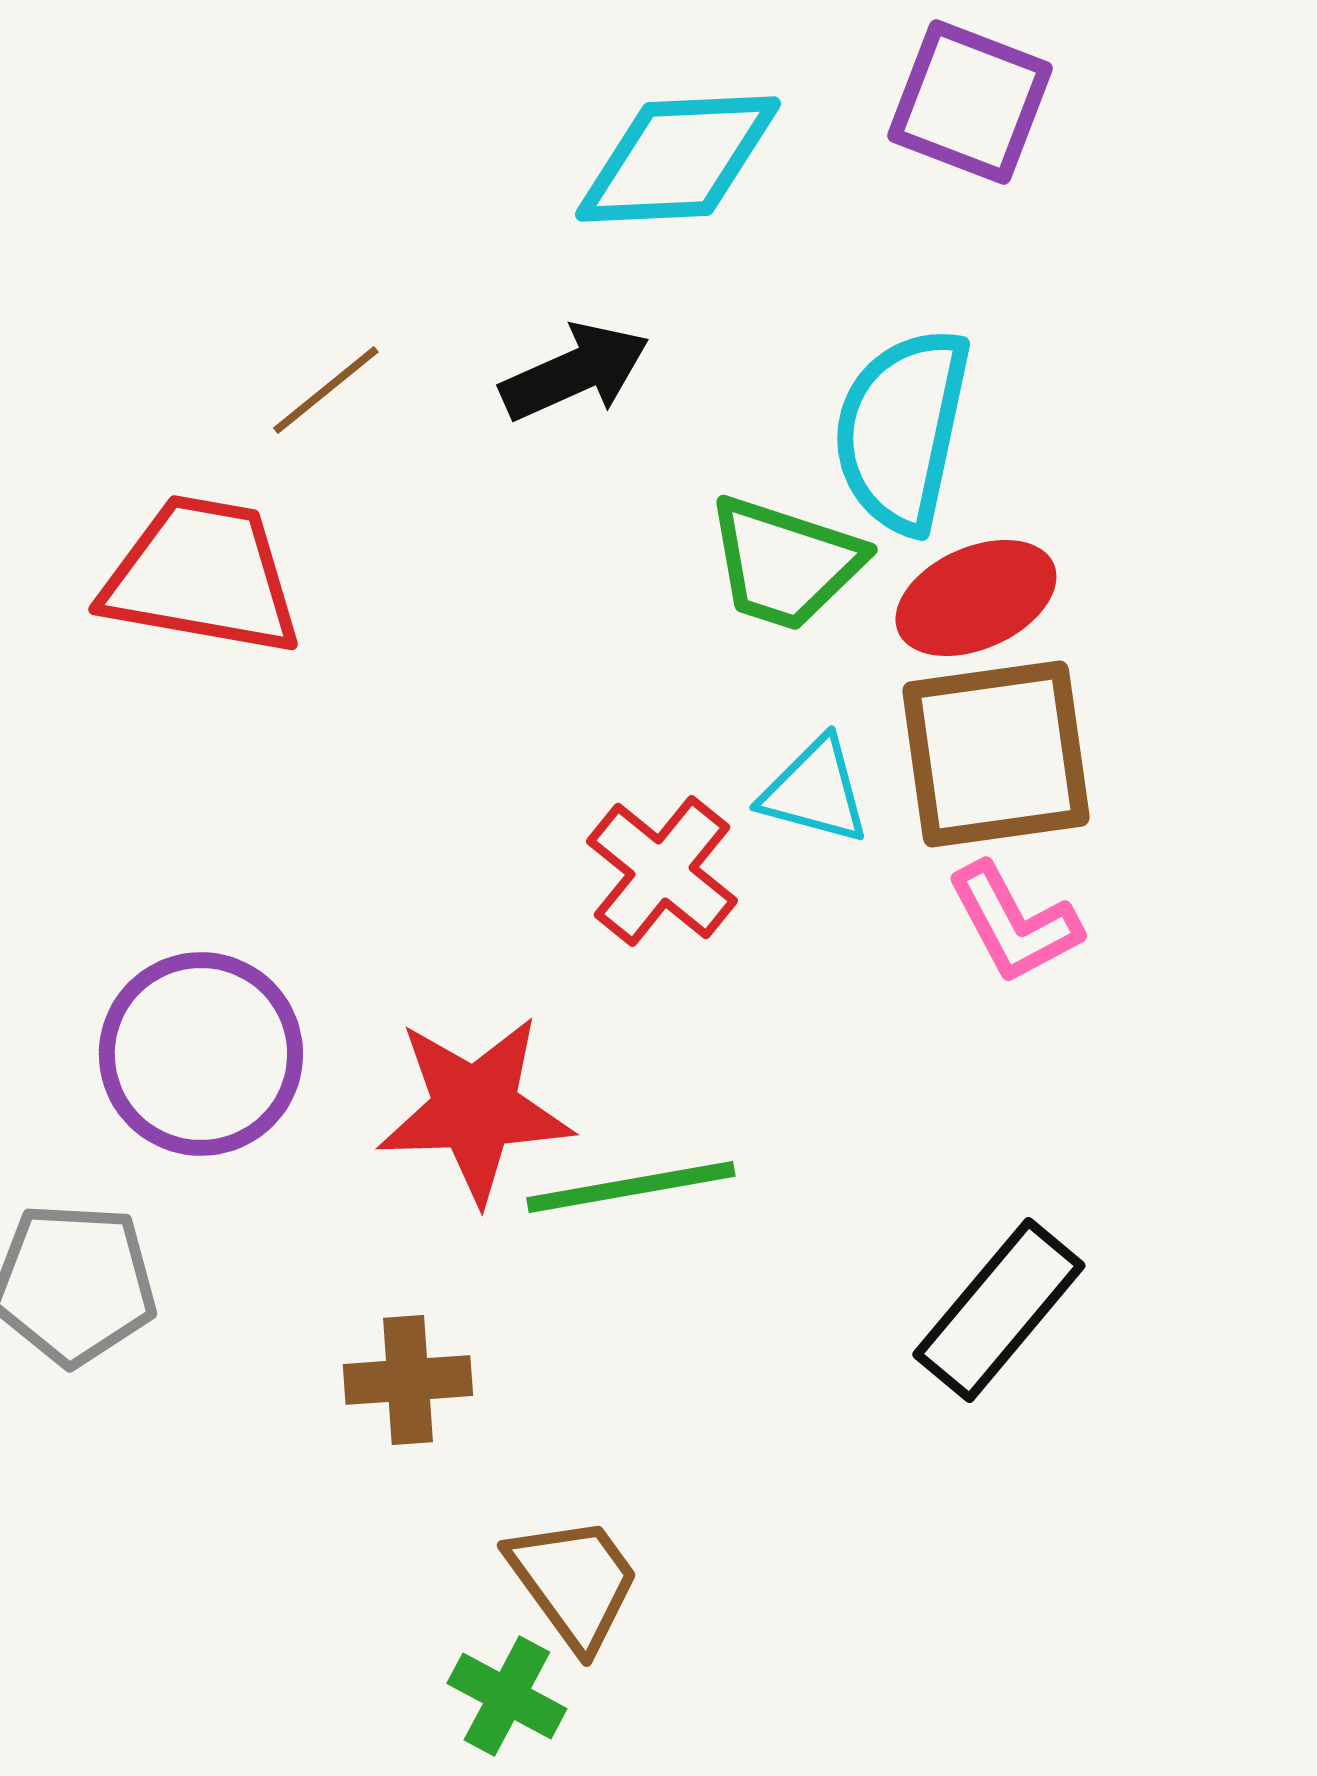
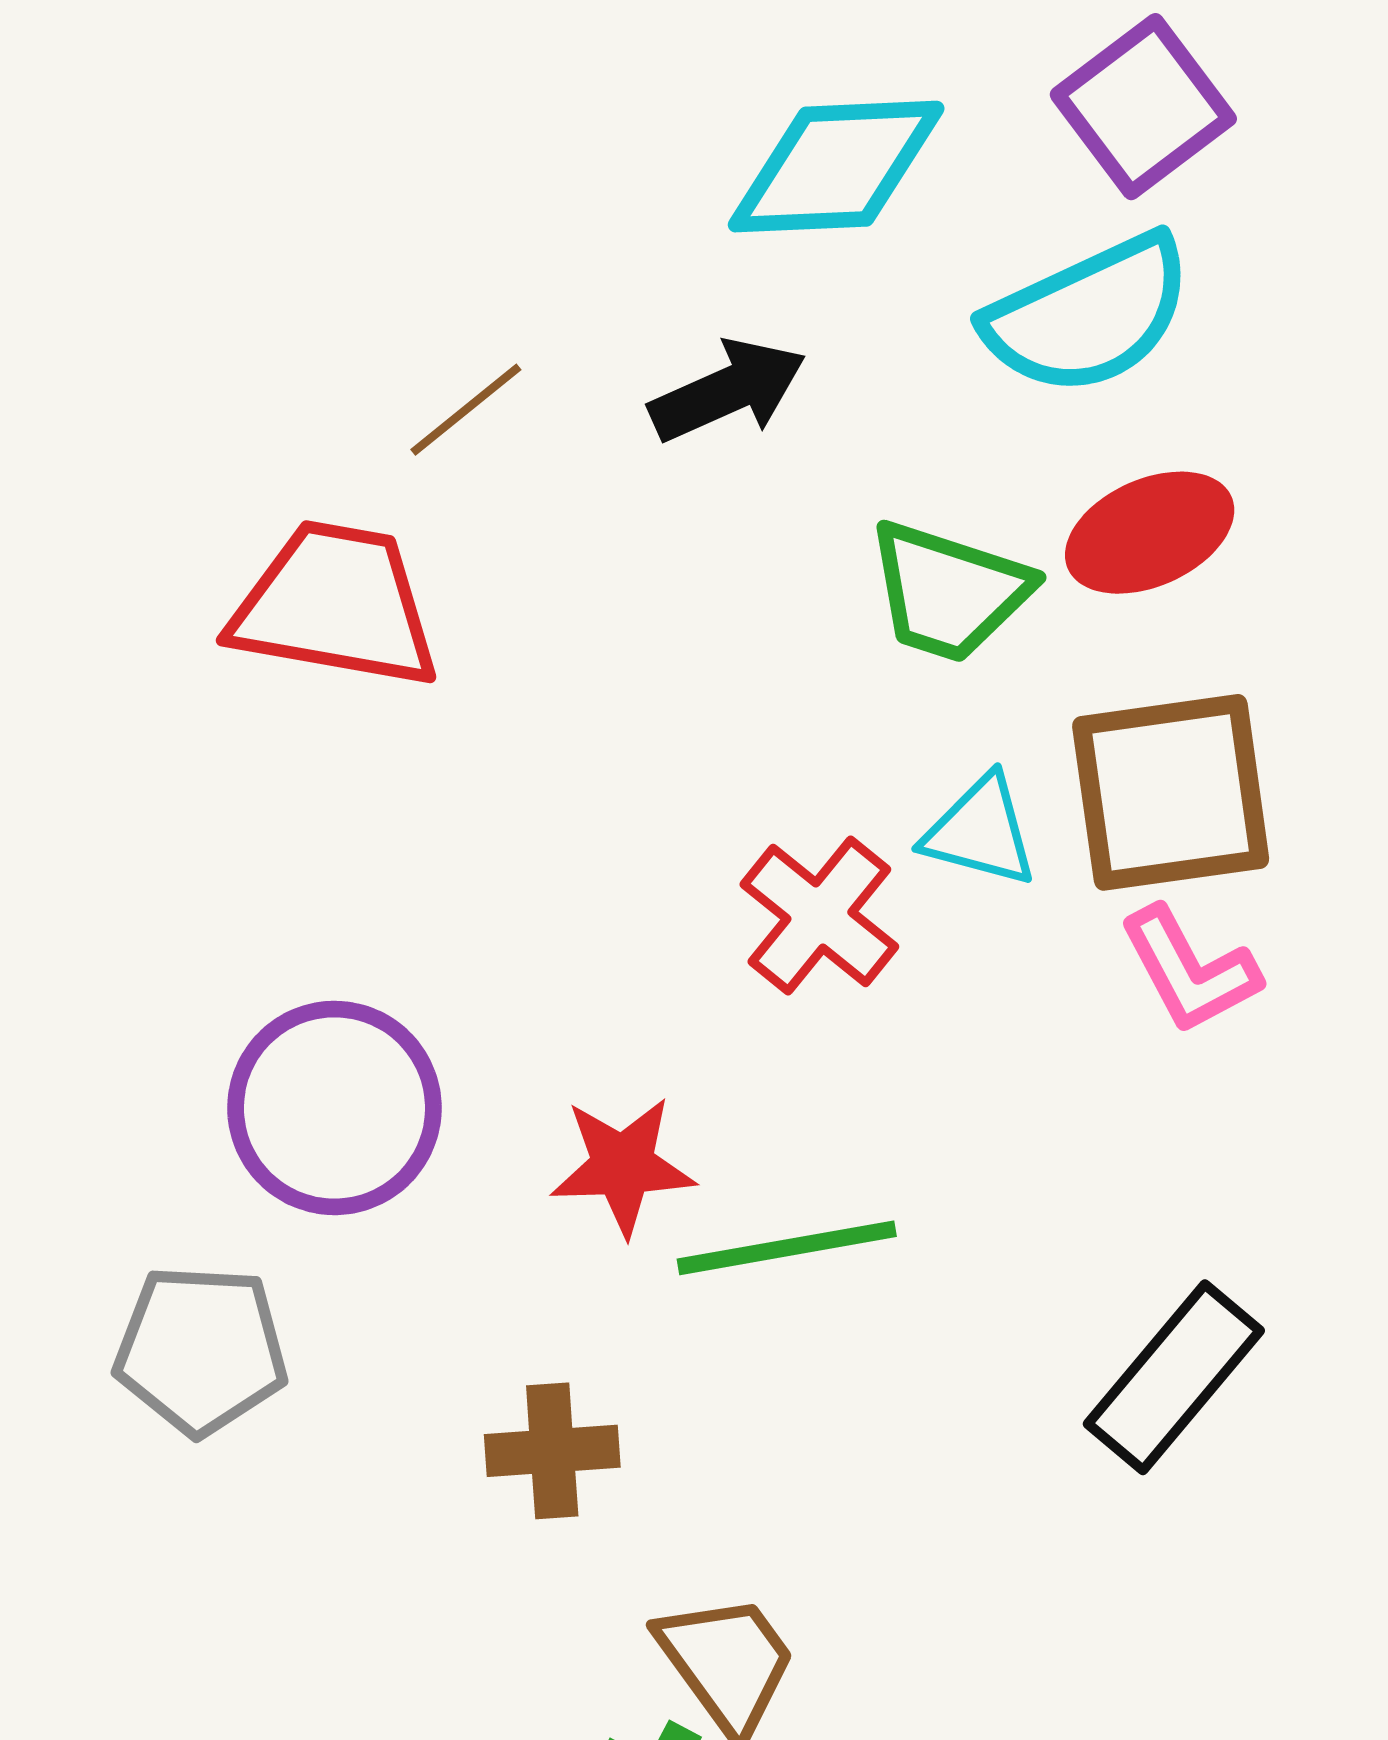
purple square: (970, 102) -> (1143, 107), turned 32
cyan semicircle: (902, 430) -> (1089, 315), moved, turned -127
red ellipse: (976, 598) -> (1150, 533), moved
red star: (475, 1109) -> (623, 1166), size x0.7

